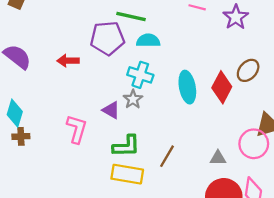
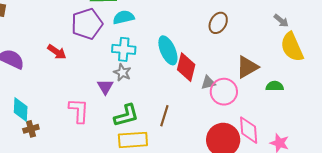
red arrow: (68, 61) -> (57, 52), turned -132
red diamond: (222, 87) -> (186, 67), moved
purple triangle: (111, 110) -> (105, 87), turned 42
pink circle: (254, 144) -> (224, 92), moved
gray triangle: (218, 158) -> (208, 83), moved

